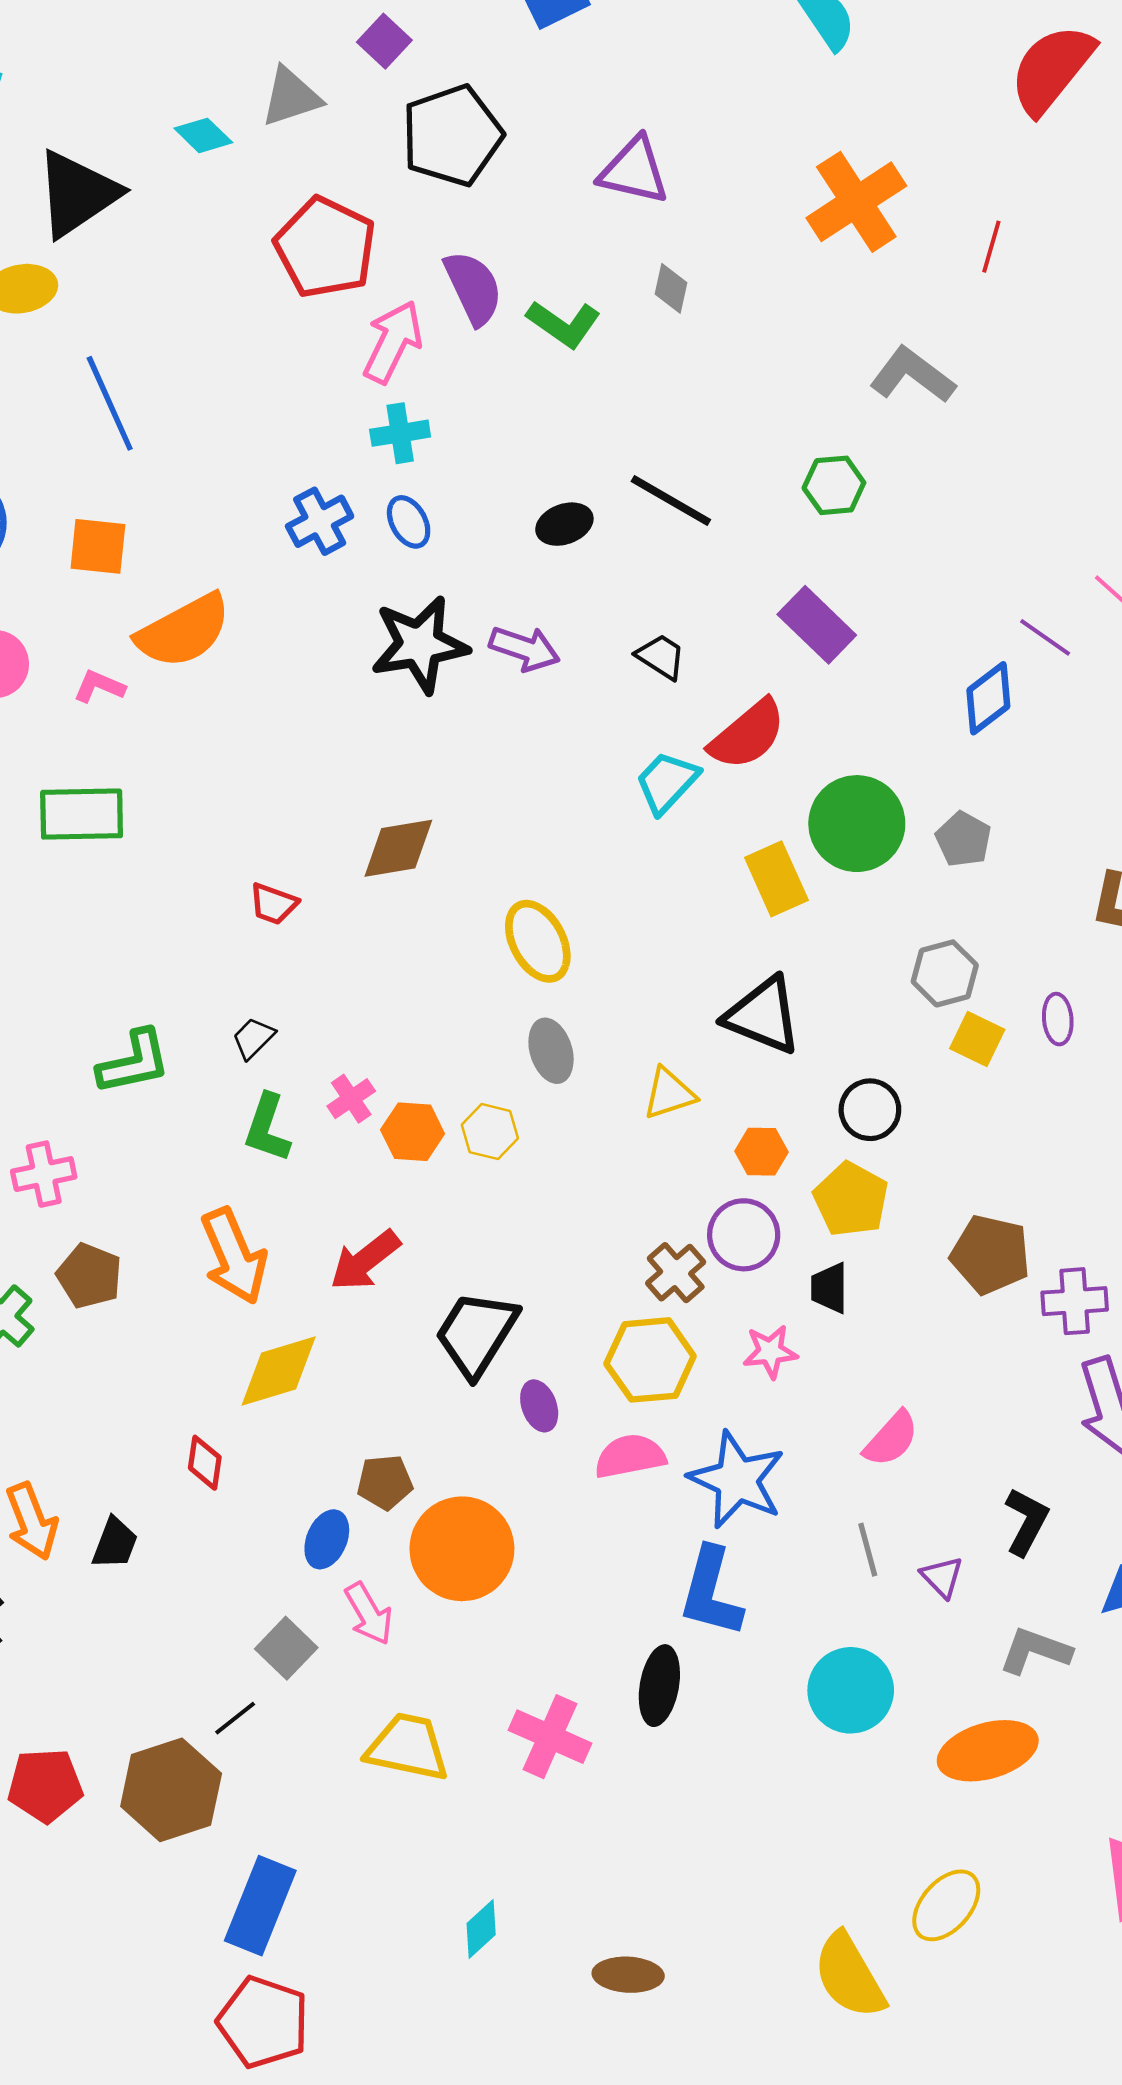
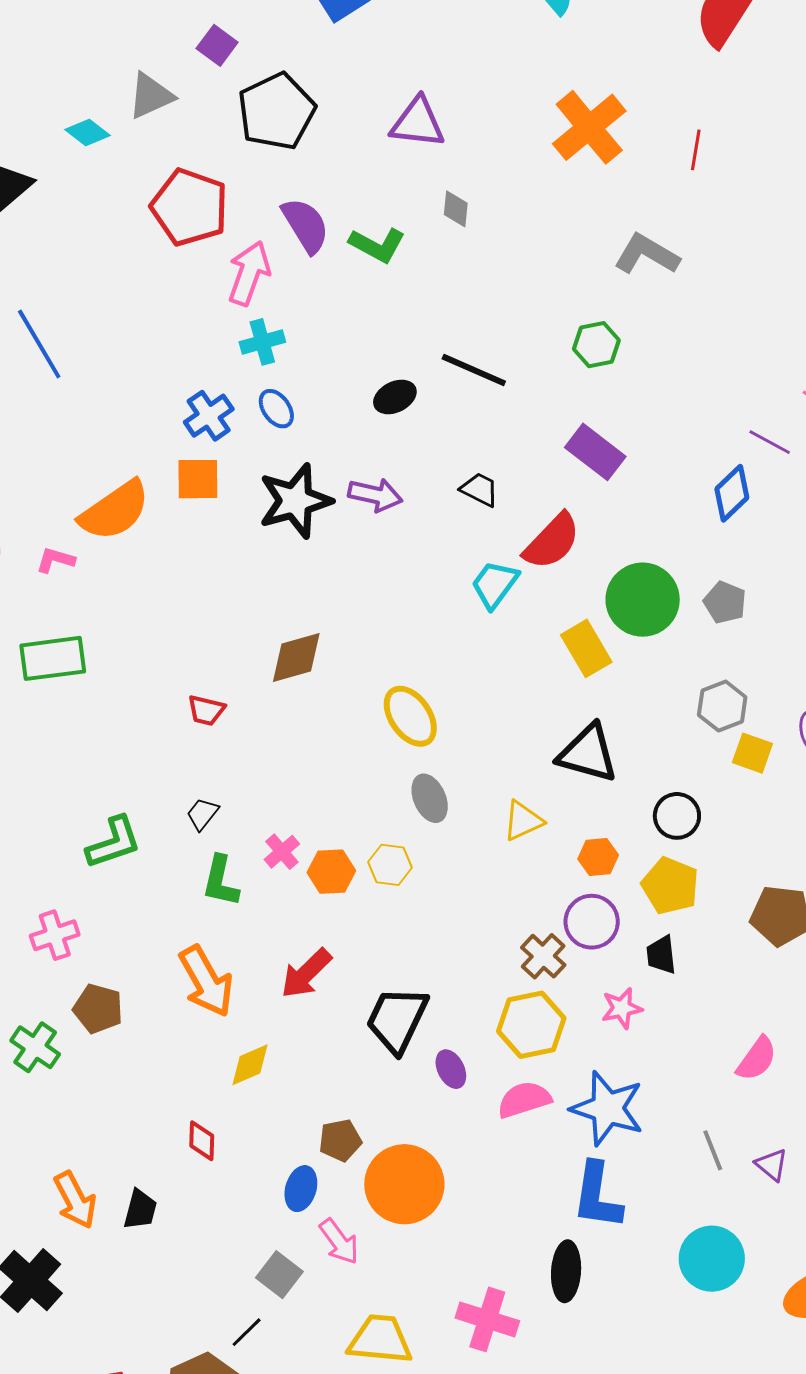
orange square: (98, 546) -> (198, 479), moved
yellow diamond: (279, 1371) -> (250, 1065), size x0.7
pink semicircle: (891, 1439) -> (757, 1059), moved

